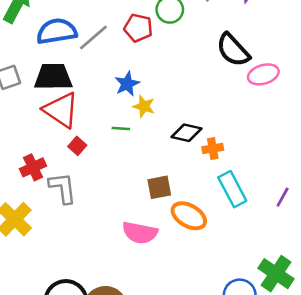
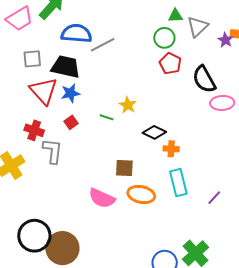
red pentagon: (138, 28) -> (170, 63), moved
blue star: (127, 84) -> (70, 93), moved
red triangle: (61, 110) -> (44, 91), moved
red cross: (33, 167) -> (34, 130), turned 30
orange ellipse: (189, 216) -> (141, 194), turned -32

